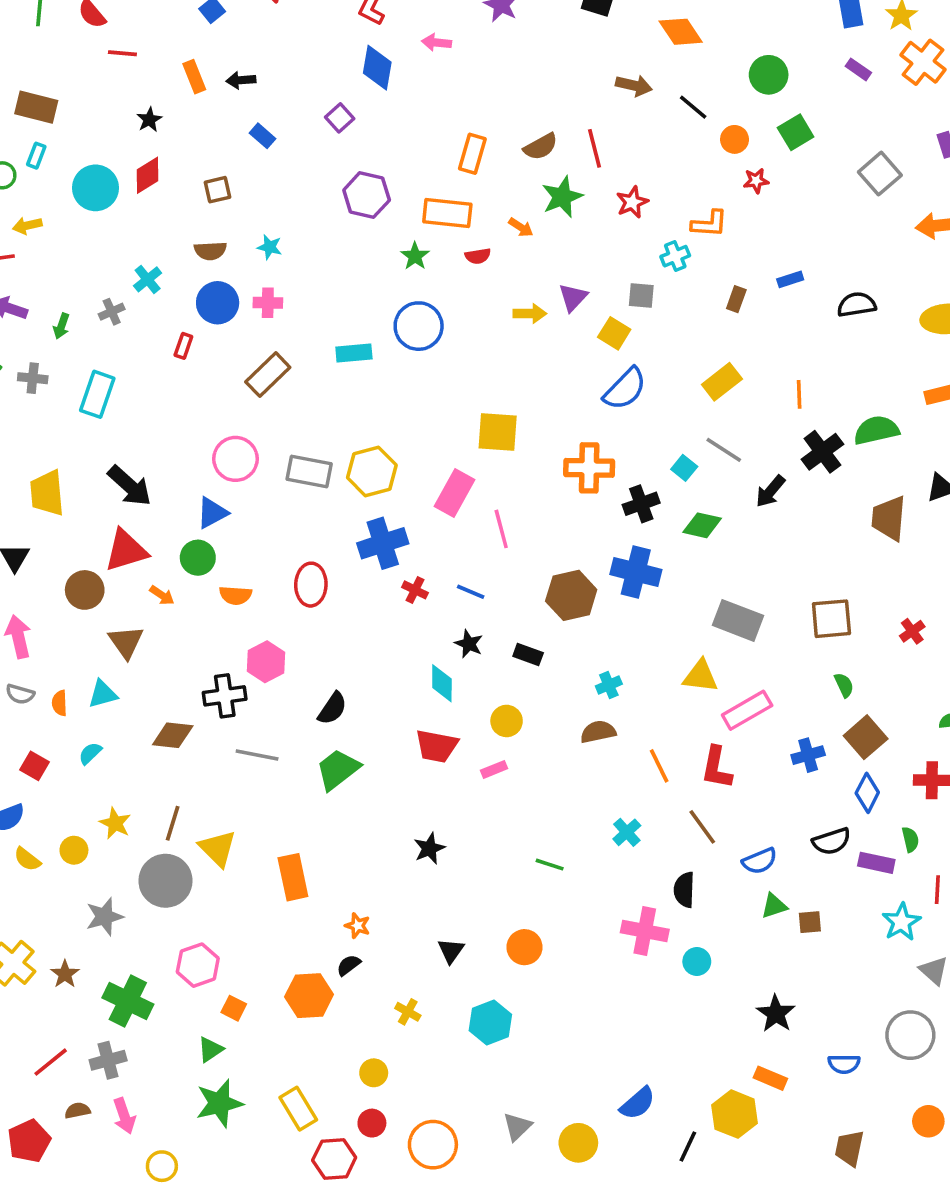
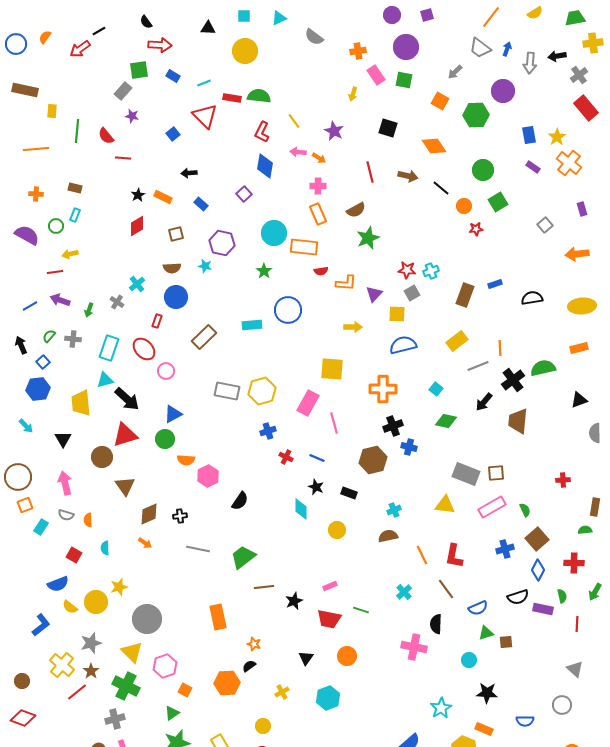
orange rectangle: (194, 77) -> (163, 197), moved, turned -42
brown rectangle: (36, 107) -> (75, 188), size x0.6
red line: (594, 148) -> (370, 172), moved
orange rectangle: (472, 154) -> (318, 214), turned -40
gray square: (880, 174) -> (545, 225), size x0.7
cyan circle: (95, 188) -> (274, 233), moved
purple hexagon: (367, 195) -> (222, 243), moved
red star: (632, 202) -> (407, 270), moved, turned 30
orange L-shape: (709, 224) -> (346, 283), moved
orange arrow: (521, 227) -> (319, 158), moved
green star: (415, 256) -> (264, 271), moved
gray square: (641, 296) -> (412, 293), turned -35
brown rectangle: (736, 299) -> (465, 295), size x1.6
pink cross: (268, 303) -> (318, 186), moved
gray cross: (112, 312) -> (117, 302), turned -32
yellow arrow: (530, 314) -> (353, 327), moved
yellow square: (614, 333) -> (397, 314), turned -30
blue semicircle: (625, 389) -> (403, 345), turned -148
gray line: (724, 450) -> (478, 366), moved, turned -55
pink circle: (235, 459) -> (166, 371), moved, size x0.7
black cross: (641, 504) -> (393, 426), moved
brown trapezoid: (889, 518) -> (518, 421), moved
blue cross: (383, 543) -> (268, 431), size x0.6
blue cross: (636, 572) -> (409, 447), size x0.6
red ellipse: (311, 585) -> (144, 349), moved, turned -45
orange arrow: (162, 595) -> (145, 543), moved
brown square: (831, 619) -> (496, 473), moved, size x0.7
red cross: (912, 631) -> (563, 480), turned 32
pink hexagon: (266, 662) -> (208, 476), moved
cyan triangle: (103, 694) -> (105, 380), moved
black cross: (225, 696) -> (180, 516), size x0.6
black semicircle: (332, 708) -> (240, 501), moved
pink rectangle: (747, 710) -> (492, 507), moved
brown diamond: (173, 735) -> (149, 514), moved, turned -30
red trapezoid: (437, 746) -> (329, 619), moved
cyan semicircle: (90, 753) -> (105, 548), turned -48
pink rectangle: (494, 769) -> (330, 586), moved
yellow star: (115, 823) -> (119, 587), turned 30
brown line: (173, 823) -> (264, 587), moved, turned 66
yellow triangle: (218, 848) -> (132, 652), moved
yellow circle: (74, 850) -> (96, 602), size x1.5
gray star: (104, 917) -> (91, 643), moved
cyan star: (901, 922) -> (441, 708), moved
cyan circle: (697, 962) -> (469, 660), moved
yellow cross: (408, 1012) -> (282, 692), turned 32
black star: (776, 1014) -> (487, 693), turned -30
gray circle: (910, 1035) -> (562, 705), size x0.7
red line: (51, 1062) -> (77, 692), moved

